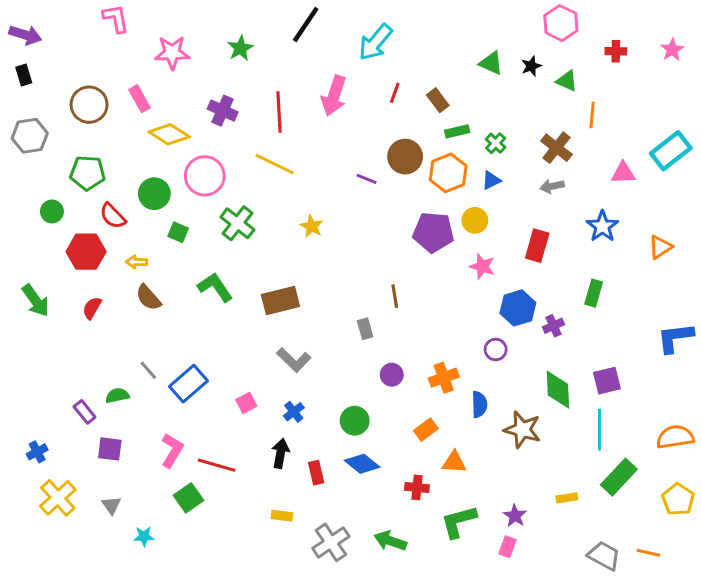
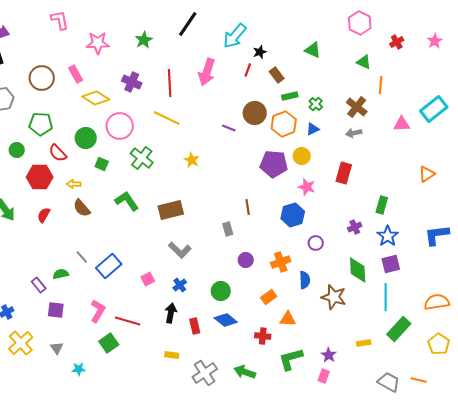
red cross: (616, 51) -> (397, 42), turned -32
black star: (531, 66) -> (260, 52), moved
blue star: (602, 226) -> (388, 236), moved
blue hexagon: (518, 308) -> (293, 215), moved

